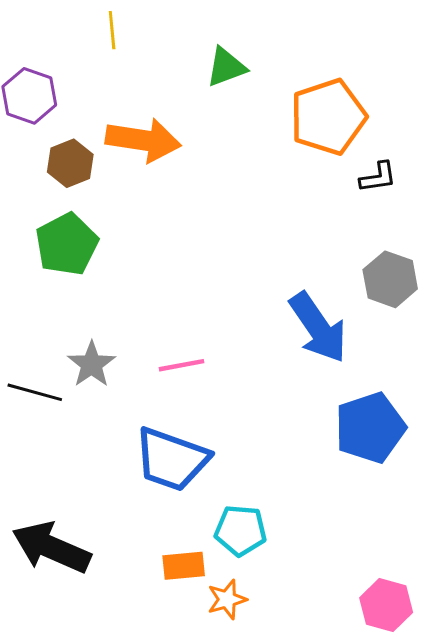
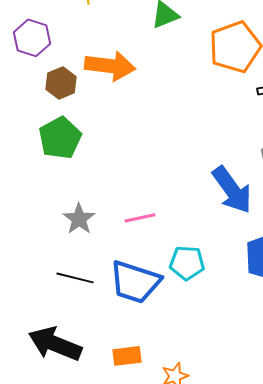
black line: (35, 392) -> (75, 278), moved
cyan pentagon: (241, 530) -> (187, 263), moved
orange rectangle: (184, 566) -> (127, 356), moved

